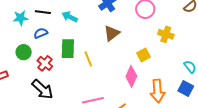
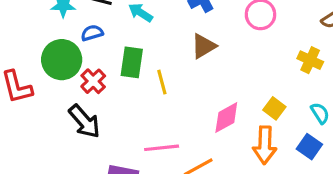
yellow cross: (166, 34) -> (310, 60), moved
green circle: (24, 52) -> (62, 60), size x1.6
yellow square: (144, 55) -> (274, 108), moved, turned -32
pink diamond: (131, 76) -> (226, 118), turned 30

